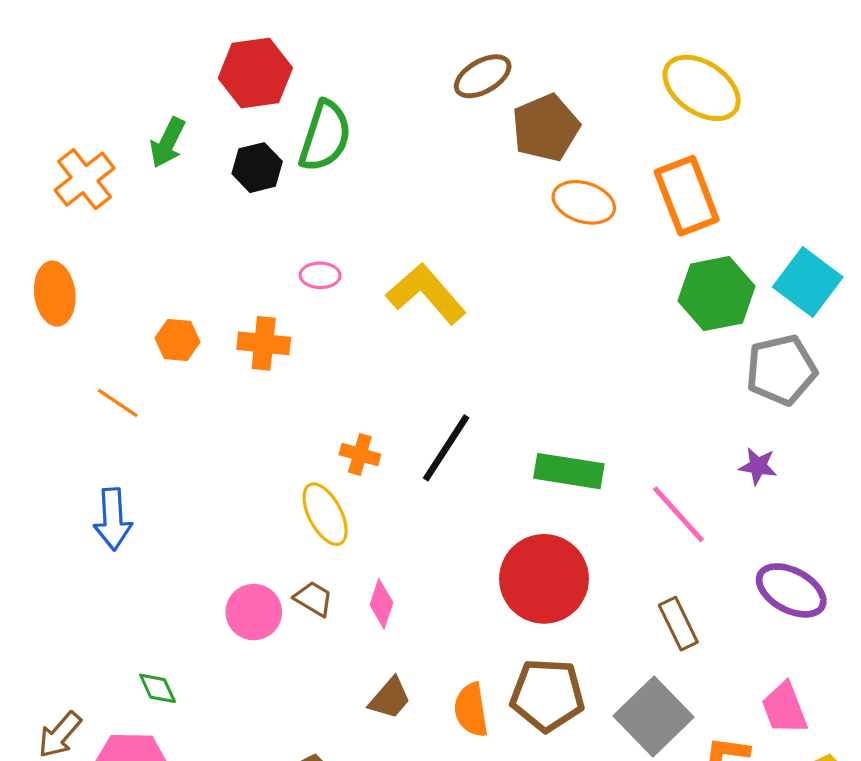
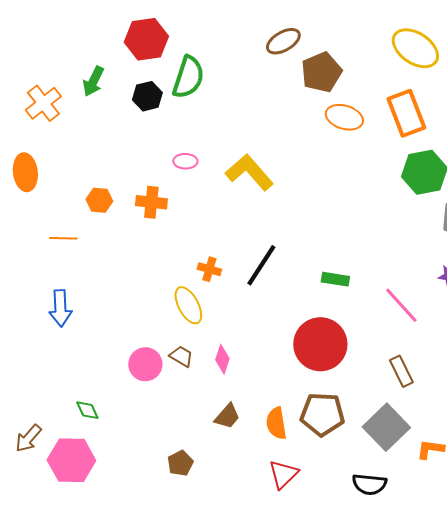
orange line: (118, 403) -> (63, 238), turned -32
green rectangle: (569, 471) -> (335, 279), size x0.7

